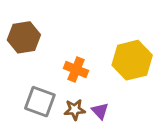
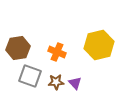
brown hexagon: (24, 37) -> (18, 48), moved

